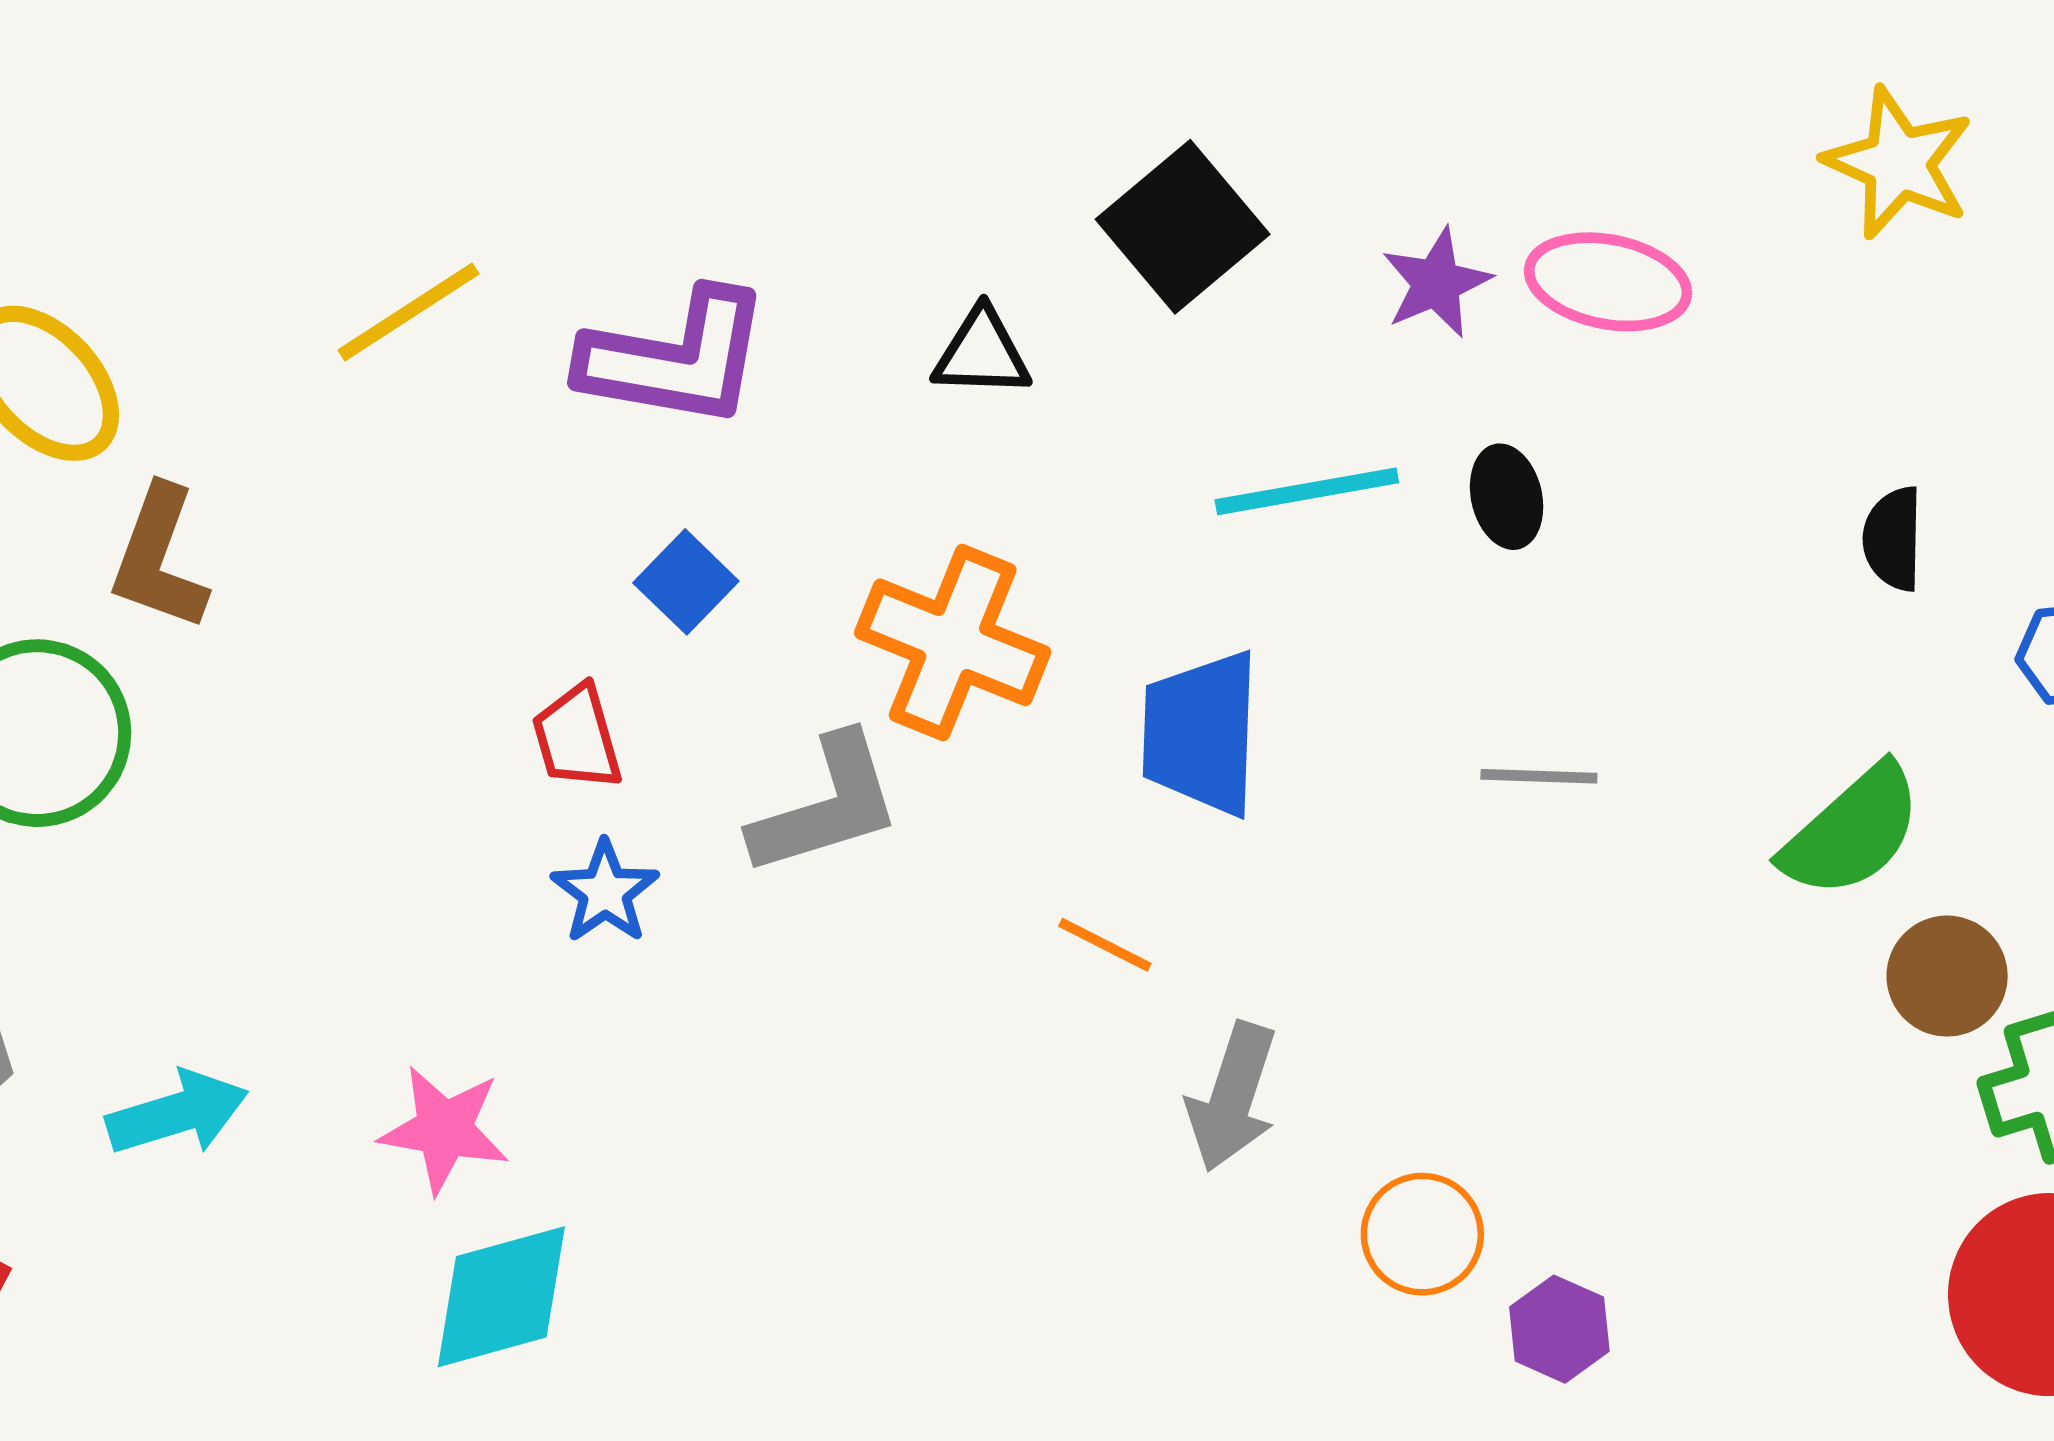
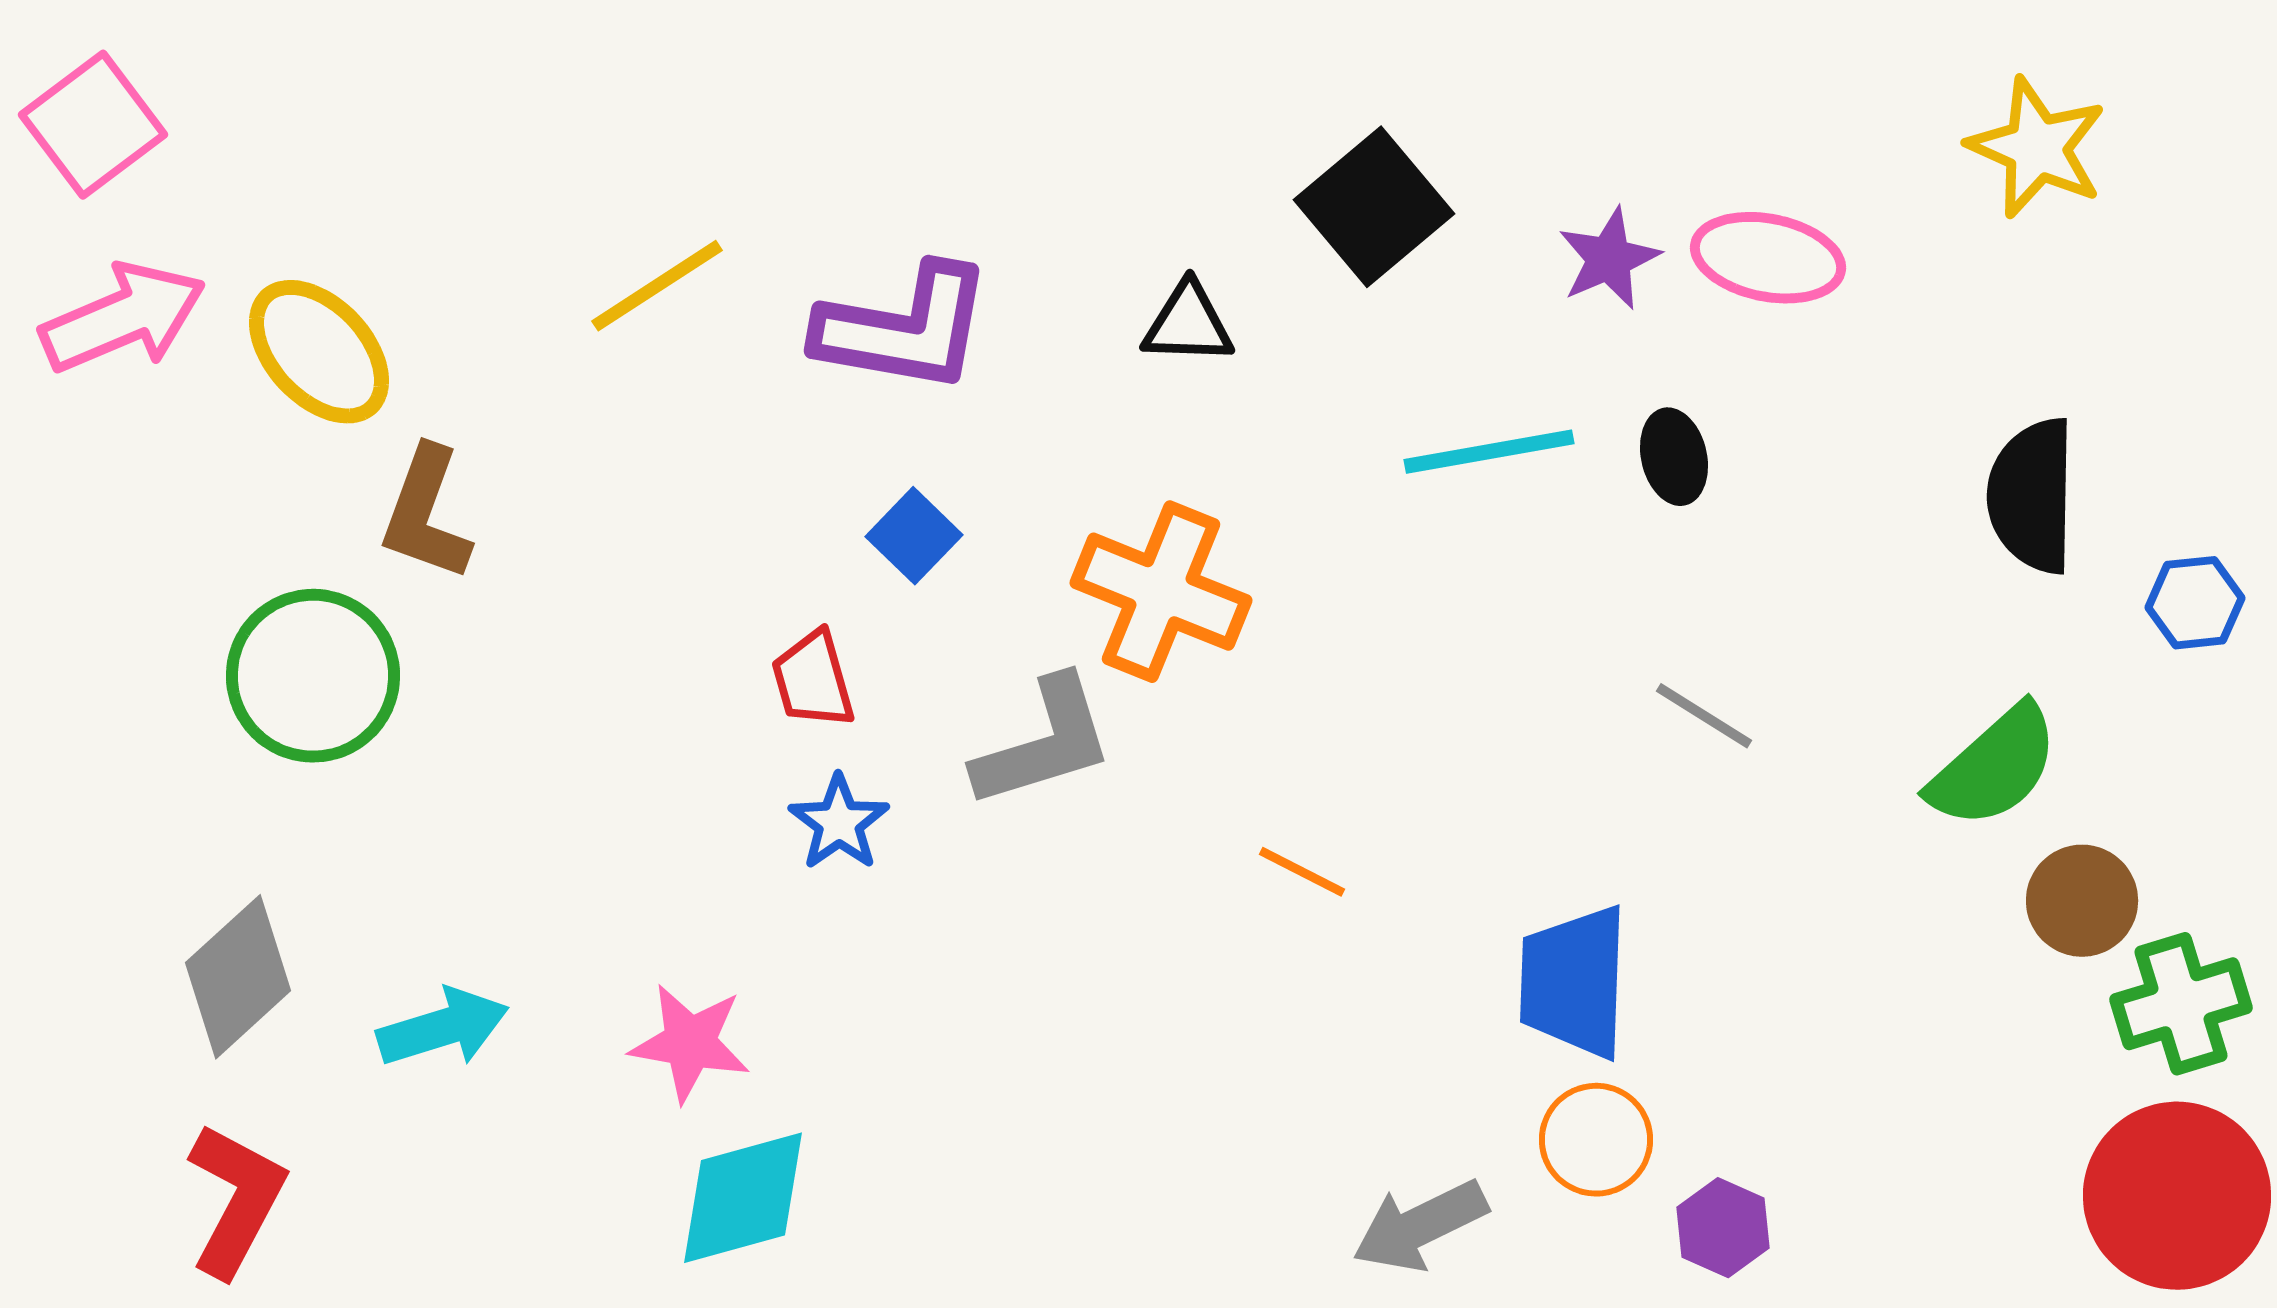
black semicircle: (1893, 539) -> (2032, 496), size x1.6
blue trapezoid: (1201, 733) -> (1574, 982), moved
gray line: (1539, 776) -> (1704, 716), turned 30
gray arrow: (1232, 1097) -> (1420, 1226), moved, turned 46

